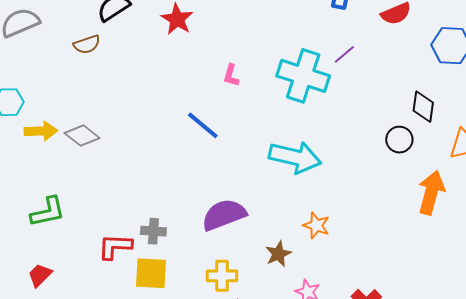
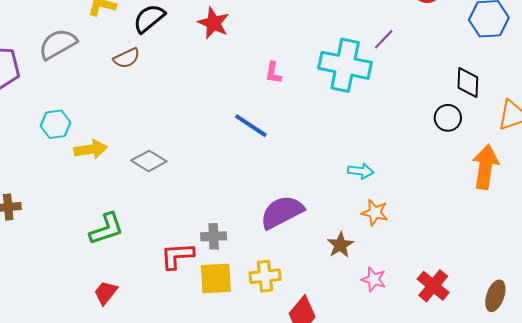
gray diamond: (82, 136) -> (149, 161), moved
cyan arrow: (295, 157) -> (361, 171), moved, size x0.5
yellow cross: (222, 276) -> (265, 276), moved

